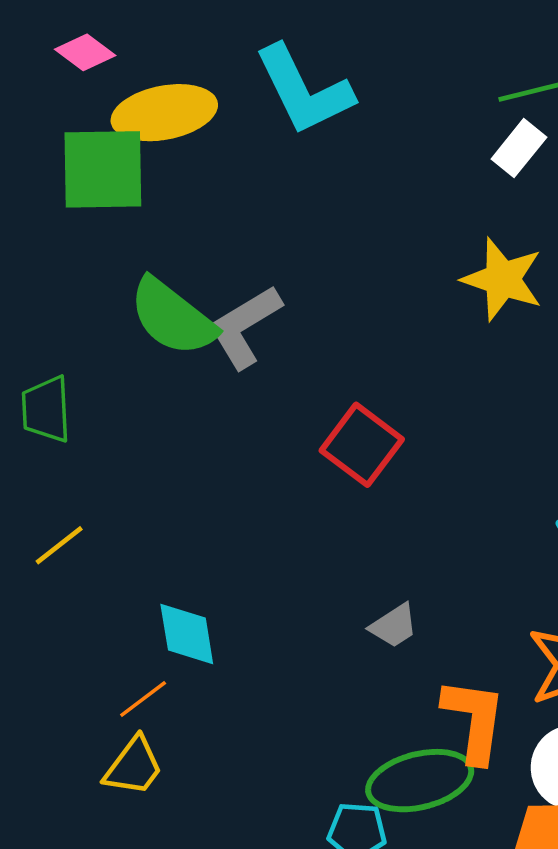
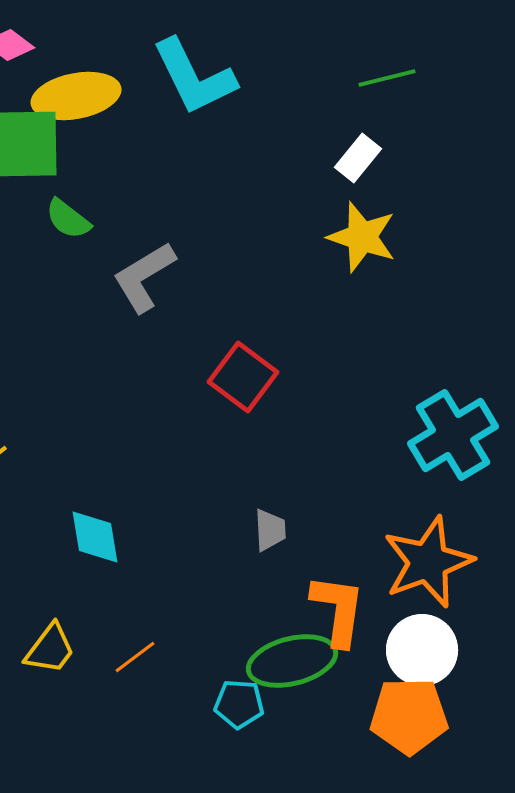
white rectangle: (519, 148) -> (358, 158), moved
green semicircle: (173, 317) -> (68, 219), moved, size x0.6
gray trapezoid: (394, 626) -> (270, 530), turned -60
orange line: (143, 699) -> (135, 657), moved

